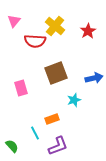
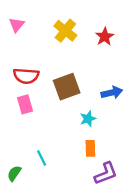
red semicircle: (35, 41) -> (26, 76), moved
orange rectangle: (52, 119) -> (90, 148), moved, turned -72
green semicircle: (12, 146) -> (14, 173), turned -104
purple L-shape: (58, 146) -> (106, 173), moved

